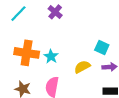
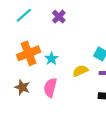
orange cross: (27, 53) -> (29, 53), turned -35

